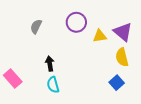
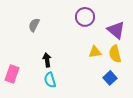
purple circle: (76, 22) -> (85, 17), moved
yellow triangle: (100, 36) -> (95, 52), moved
pink rectangle: (13, 78) -> (12, 74), turned 60

